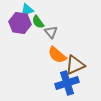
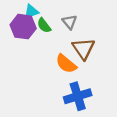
gray triangle: (51, 32) -> (70, 22), moved
brown triangle: (75, 65) -> (83, 49), moved, turned -40

